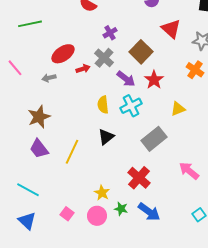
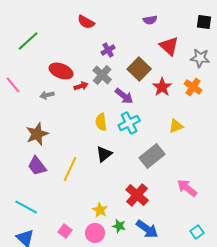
green line: (30, 24) -> (28, 41), turned -30
red ellipse: (63, 54) -> (61, 71), turned 55
red star: (154, 80) -> (162, 87), moved

